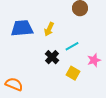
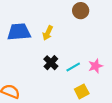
cyan line: (72, 46) -> (73, 67), moved
yellow square: (73, 73) -> (82, 91), moved, turned 32

